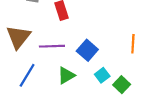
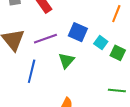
orange line: (133, 44) -> (116, 14), turned 36
cyan square: (102, 75) -> (101, 43), moved

